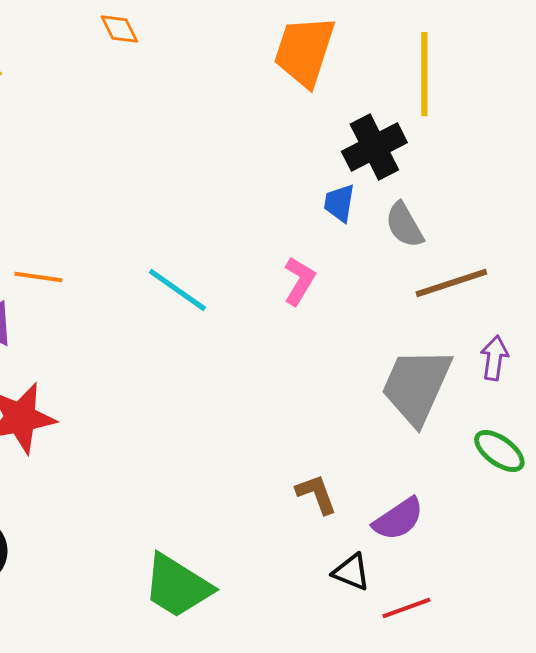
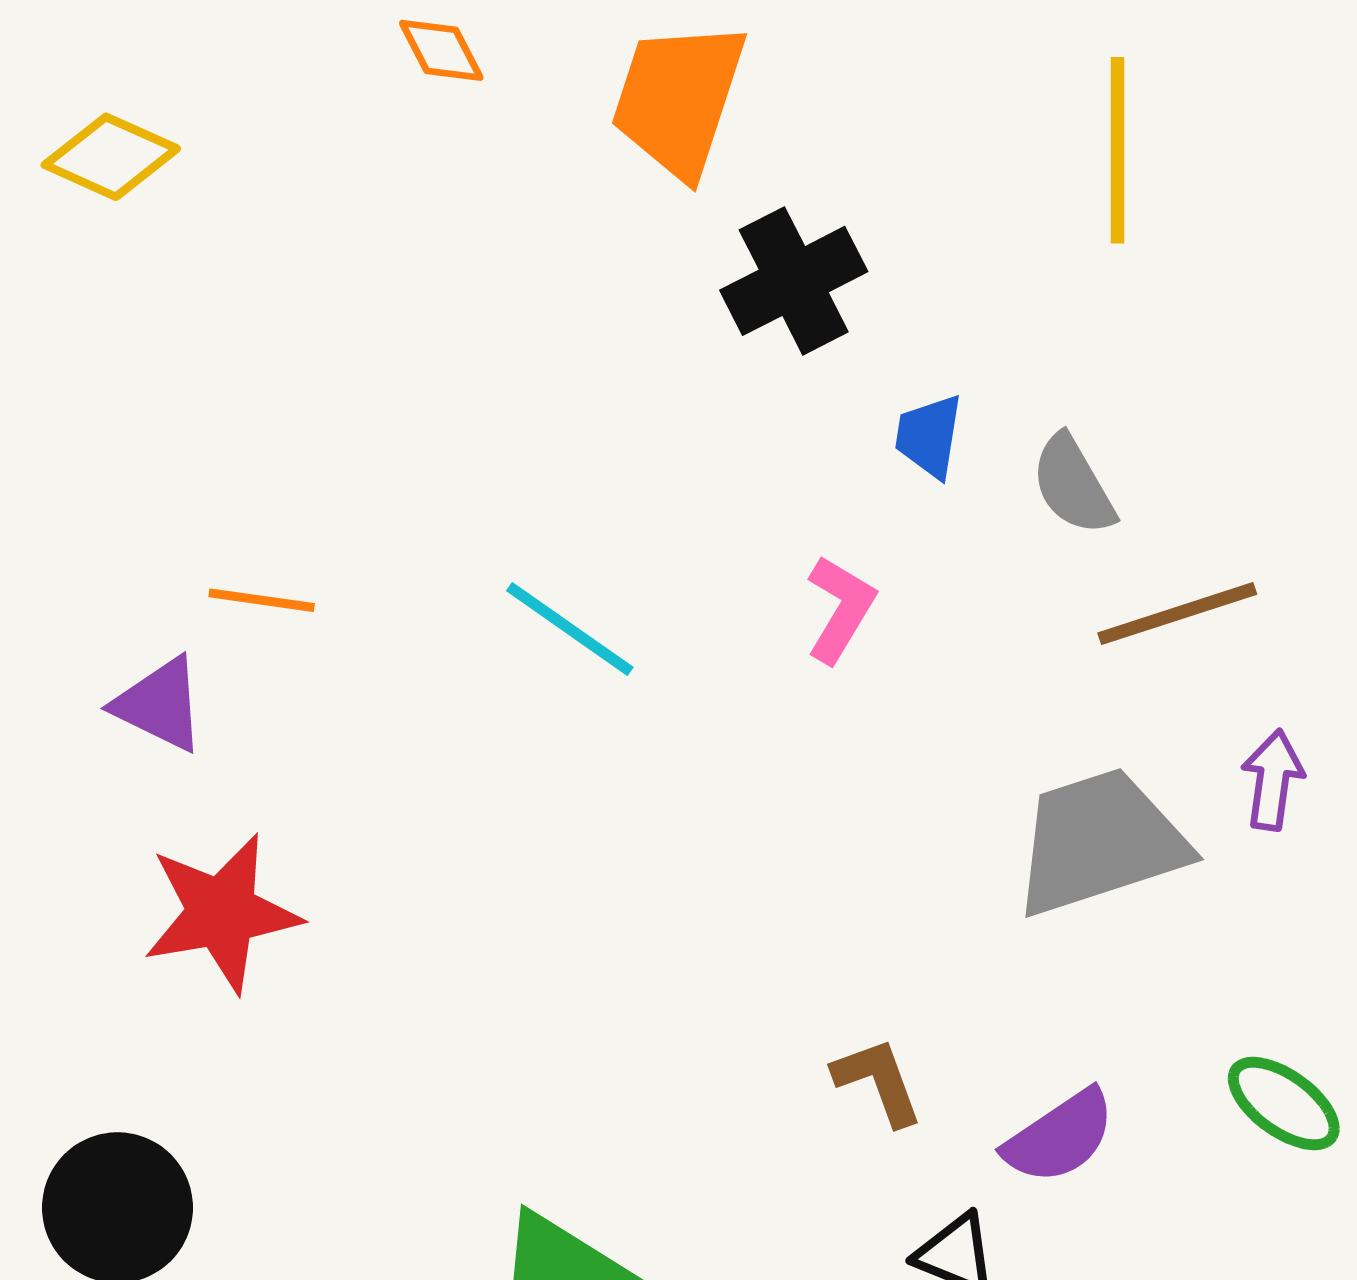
orange trapezoid: (304, 51) -> (678, 99), moved
black cross: (374, 147) -> (794, 281), moved
gray trapezoid: (416, 386) -> (1100, 842), turned 48
green ellipse: (499, 451) -> (1284, 1104), moved

